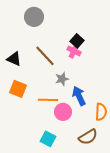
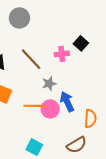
black square: (77, 41) -> (81, 43), moved
pink cross: (74, 51) -> (62, 54), turned -32
pink circle: (63, 112) -> (50, 109), moved

